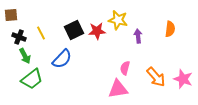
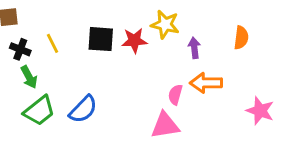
black square: (74, 30) -> (101, 39), turned 30
blue semicircle: (62, 59) -> (83, 109), moved
orange arrow: (156, 77) -> (206, 83), moved, turned 130

